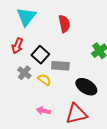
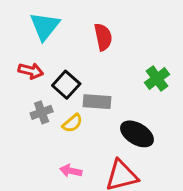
red arrow: (17, 46) -> (31, 71), turned -98
gray cross: (24, 73) -> (42, 112), turned 32
yellow semicircle: (44, 80) -> (72, 123), turned 104

